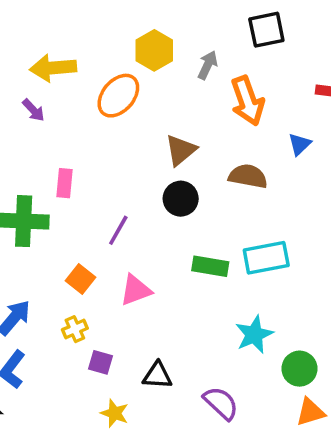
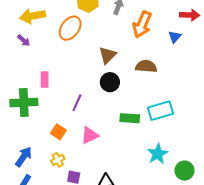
orange arrow: (247, 101) -> (142, 24), turned 48
blue triangle: (300, 144) -> (175, 37), moved

